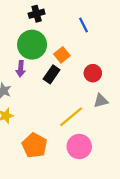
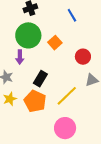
black rectangle: (52, 74) -> (40, 79), moved
orange pentagon: (35, 145) -> (35, 101), moved
pink circle: (79, 147) -> (65, 128), moved

